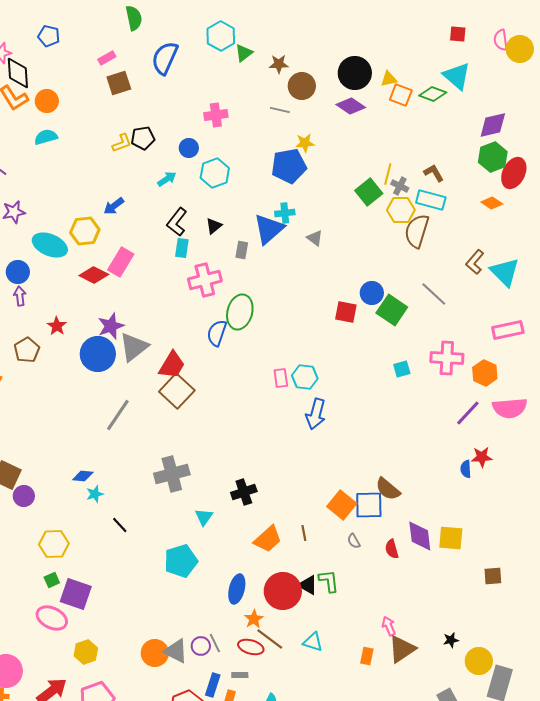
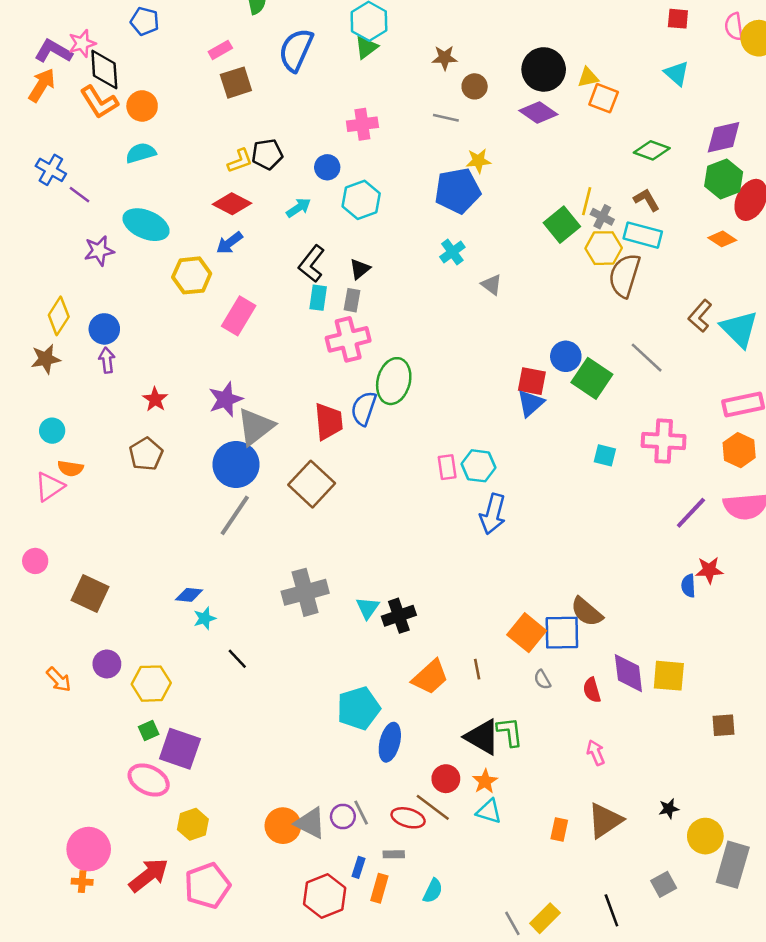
green triangle: (244, 53) -> (366, 47), moved
cyan triangle: (457, 76) -> (677, 73), size x0.7
brown circle: (302, 86) -> (475, 86), size x0.7
green diamond: (433, 94) -> (652, 150), moved
cyan cross: (285, 213) -> (452, 252), turned -30
blue triangle: (269, 229) -> (531, 403), moved, size x0.7
cyan ellipse: (50, 245) -> (146, 225), moved
gray rectangle: (242, 250) -> (352, 300), moved
red diamond: (94, 275) -> (232, 204), moved
brown pentagon: (27, 350) -> (146, 454), moved
blue circle: (98, 354) -> (236, 465), moved
red trapezoid: (172, 365) -> (329, 421), moved, turned -36
cyan square: (402, 369) -> (605, 455), turned 30
orange hexagon: (485, 373) -> (739, 450), moved
purple circle: (24, 496) -> (107, 664), moved
cyan triangle: (204, 517) -> (368, 608), moved
cyan pentagon: (181, 561) -> (359, 708), moved
black triangle: (308, 585) -> (482, 737), size x1.4
red circle: (283, 591) -> (446, 779), moved, size x0.6
orange star: (254, 619) -> (485, 781), moved
pink arrow: (389, 626) -> (596, 753), moved
blue rectangle: (213, 685) -> (359, 867), size x0.7

